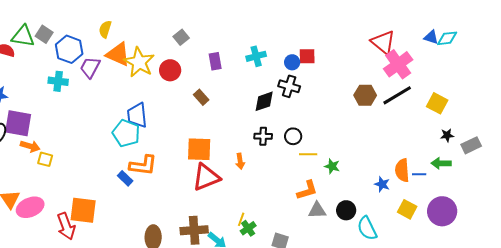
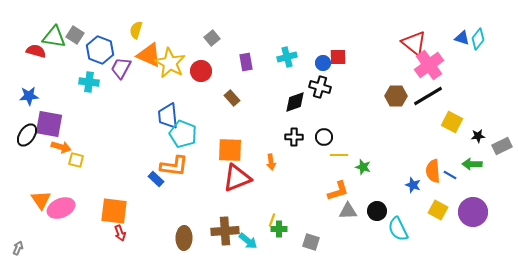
cyan diamond: (447, 38) -> (478, 39), turned -45
yellow square: (437, 103) -> (452, 122), moved
cyan pentagon: (126, 133) -> (183, 134), moved
blue line: (419, 174) -> (450, 175), turned 32
red arrow: (66, 226) -> (120, 233), moved, size x0.6
green cross: (248, 228) -> (279, 229), turned 35

